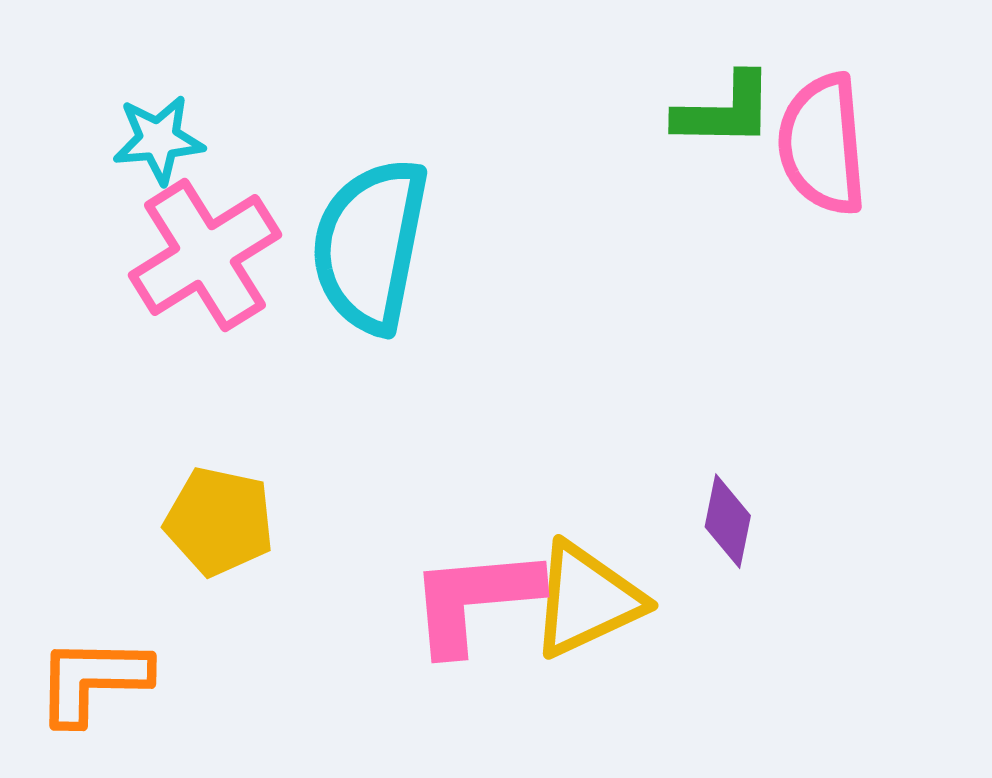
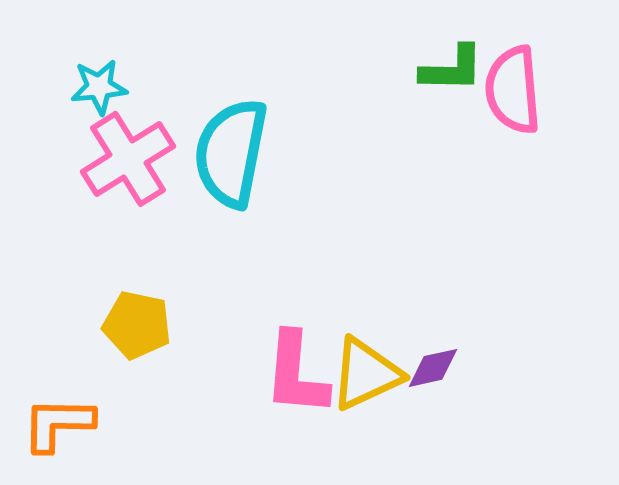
purple diamond: (728, 521) -> (433, 368), moved, turned 66
pink L-shape: (474, 600) -> (296, 374), turned -80

